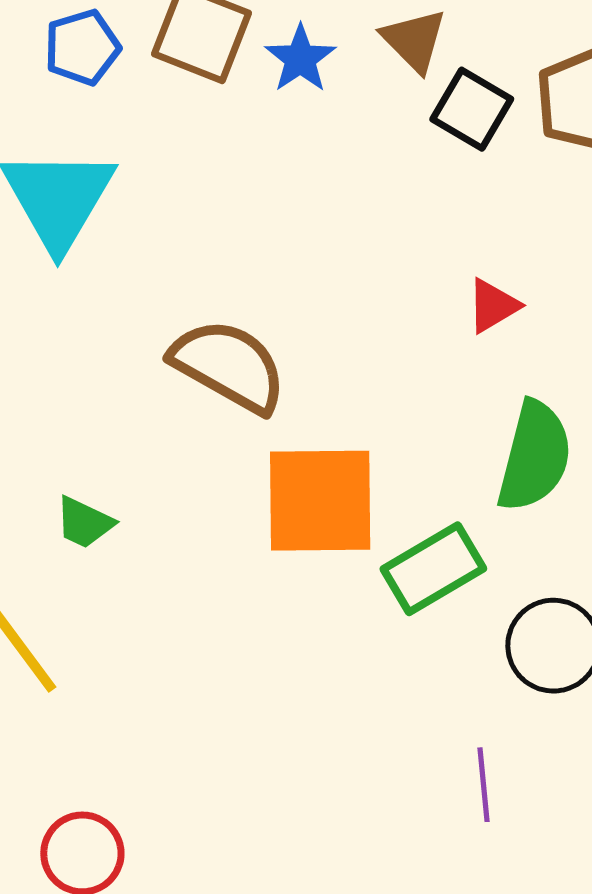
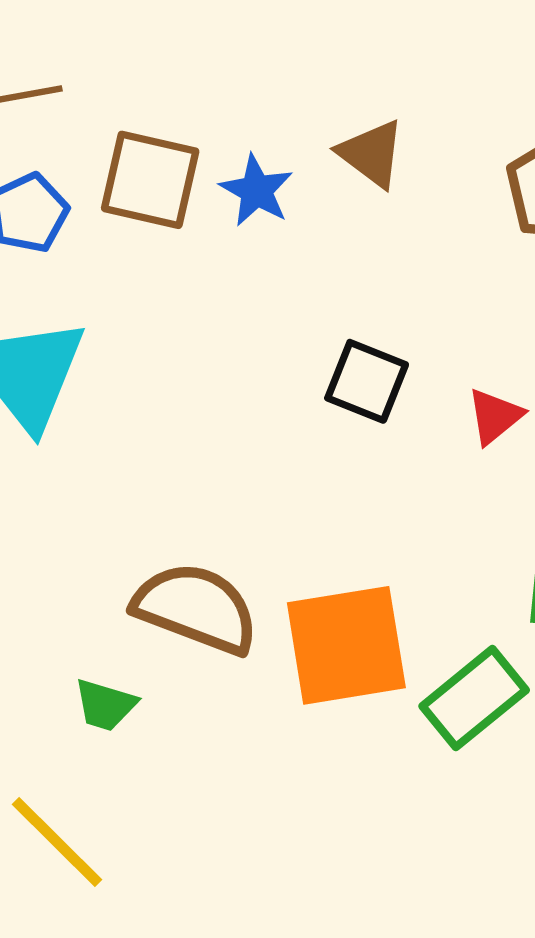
black square: (472, 109) -> (367, 381), moved
brown semicircle: (229, 366) -> (196, 608), moved

